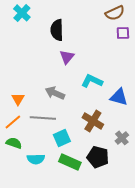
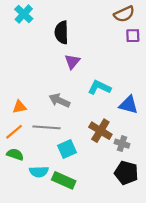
orange triangle: (18, 99) -> (19, 107), turned 48
gray cross: (122, 138) -> (122, 144), moved, turned -32
black pentagon: (98, 157) -> (126, 173), moved
green rectangle: (70, 162) -> (64, 180), moved

